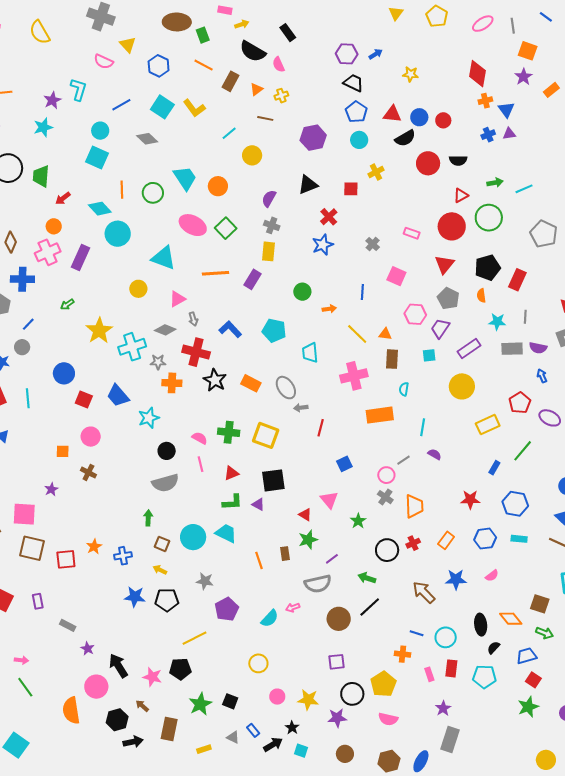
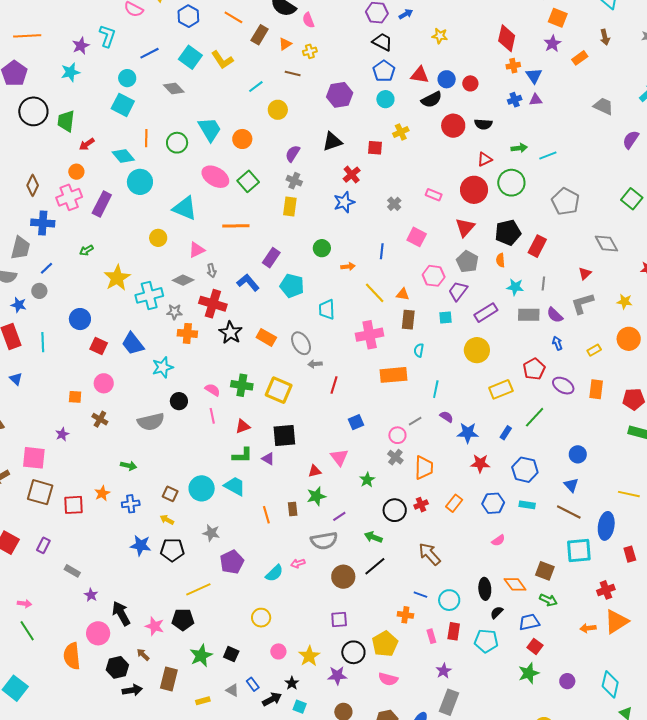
purple rectangle: (252, 279) -> (271, 258), moved
purple semicircle: (538, 348) -> (555, 315), turned 30
gray semicircle: (165, 483) -> (151, 422), moved
red triangle: (305, 515) -> (315, 471), turned -48
green arrow: (148, 518) -> (129, 466), moved, turned 98
blue star: (456, 579) -> (468, 433), moved
purple rectangle: (38, 601) -> (43, 545), turned 35
yellow star: (308, 700) -> (309, 656), turned 30

